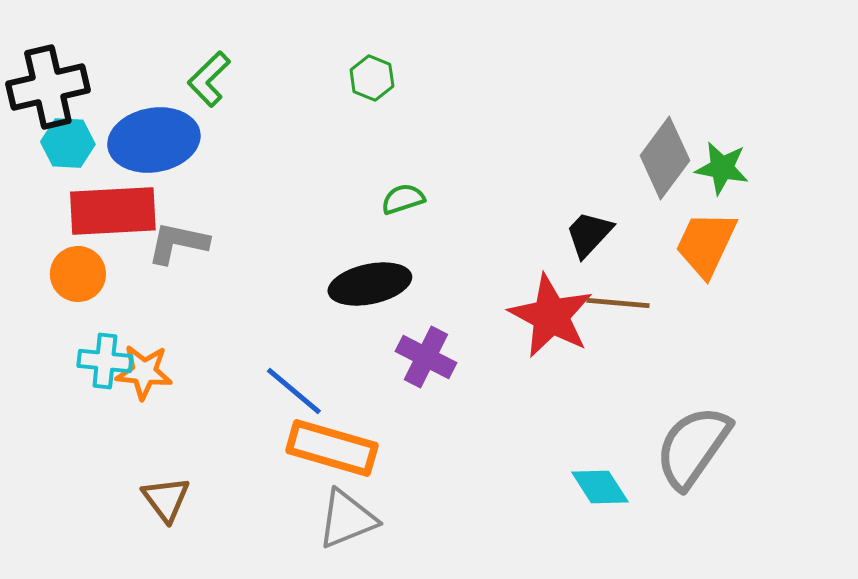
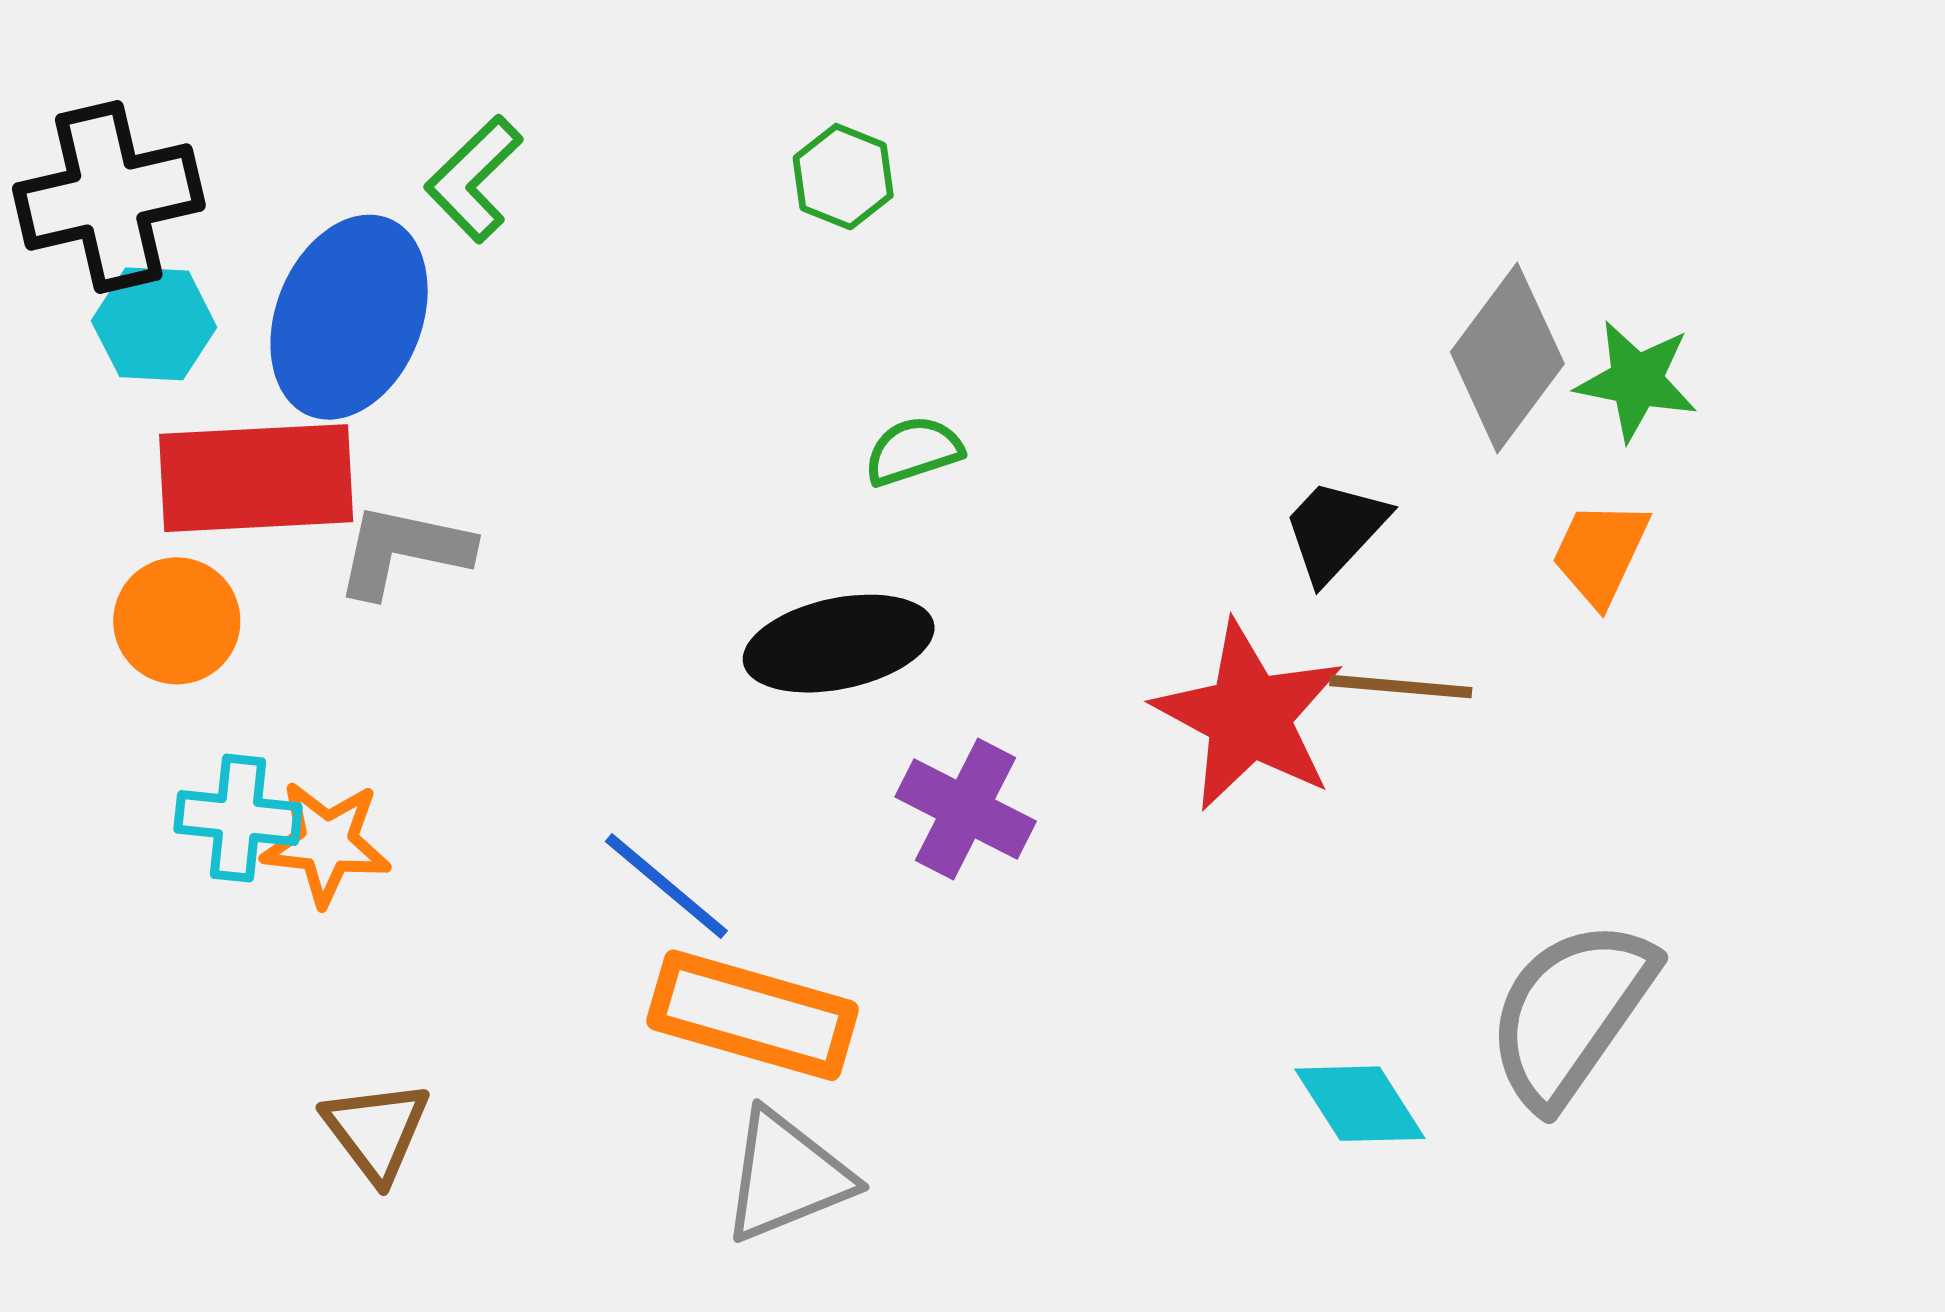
blue ellipse: (154, 140) -> (349, 317), turned -58
orange trapezoid: (706, 244) -> (1600, 553), size x0.7

